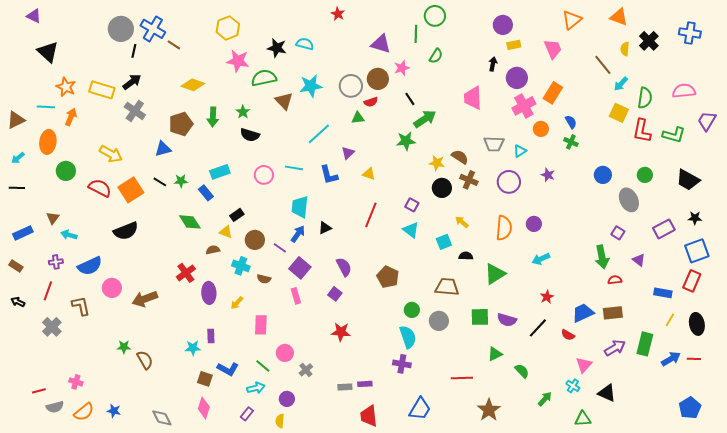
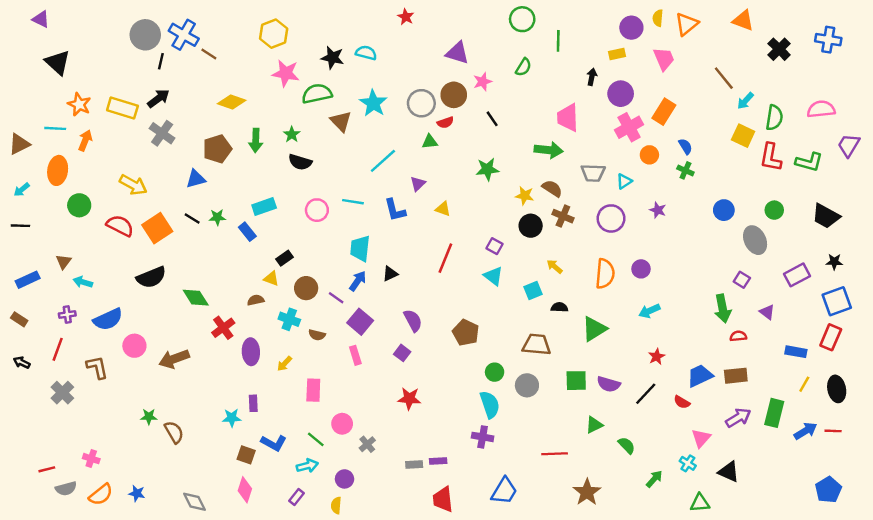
purple circle: (503, 25) -> (631, 28), moved
green line: (416, 34) -> (558, 41), moved
yellow semicircle: (625, 49) -> (658, 18), moved
cyan star: (311, 86) -> (373, 103), turned -30
green arrow: (425, 119) -> (549, 150), moved, turned 40
green diamond: (190, 222) -> (196, 298), moved

